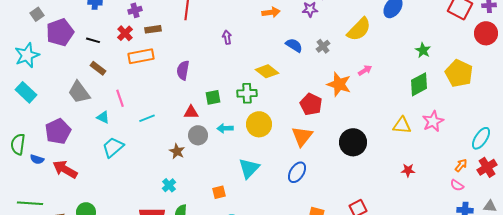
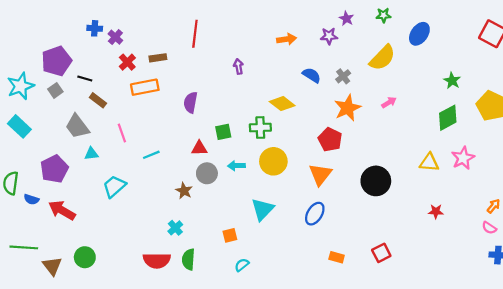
purple cross: (135, 10) -> (115, 37), moved, turned -32
gray square: (37, 14) -> (55, 90), moved
black line: (93, 40) -> (85, 78), moved
orange star: (339, 84) -> (347, 108), moved, turned 30
cyan triangle: (103, 117) -> (91, 154), moved, turned -32

